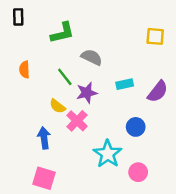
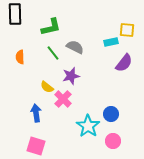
black rectangle: (18, 17) -> (15, 14), size x1.5
green line: (65, 77) -> (53, 53), moved
cyan rectangle: (125, 84) -> (111, 42), moved
purple semicircle: (158, 91) -> (124, 63), moved
blue circle: (136, 127) -> (111, 114), moved

